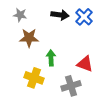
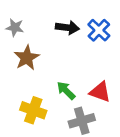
brown star: (29, 38) -> (27, 58), turned -30
green arrow: (51, 58) -> (66, 91), moved, turned -42

